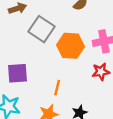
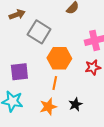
orange hexagon: (71, 46) -> (59, 58), moved

